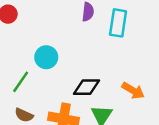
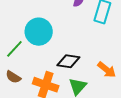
cyan circle: (46, 57) -> (39, 32), size x1.4

